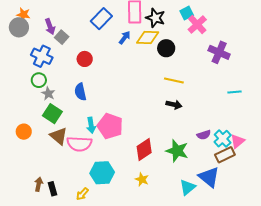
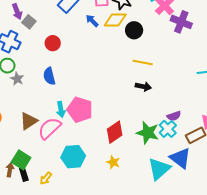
blue arrow: (125, 38) -> (92, 21), turned -80
purple cross: (219, 52) -> (181, 22), moved
green square: (52, 114) -> (21, 160), moved
brown triangle: (59, 136) -> (29, 121), turned 48
cyan cross: (223, 139) -> (168, 129), moved
pink semicircle: (79, 144) -> (50, 128), turned 135
cyan triangle: (188, 187) -> (159, 169), size x1.4
yellow arrow: (82, 194) -> (46, 178), moved

